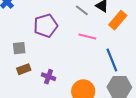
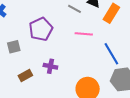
gray square: (19, 48) -> (14, 47), moved
purple cross: (49, 77) -> (50, 66), moved

